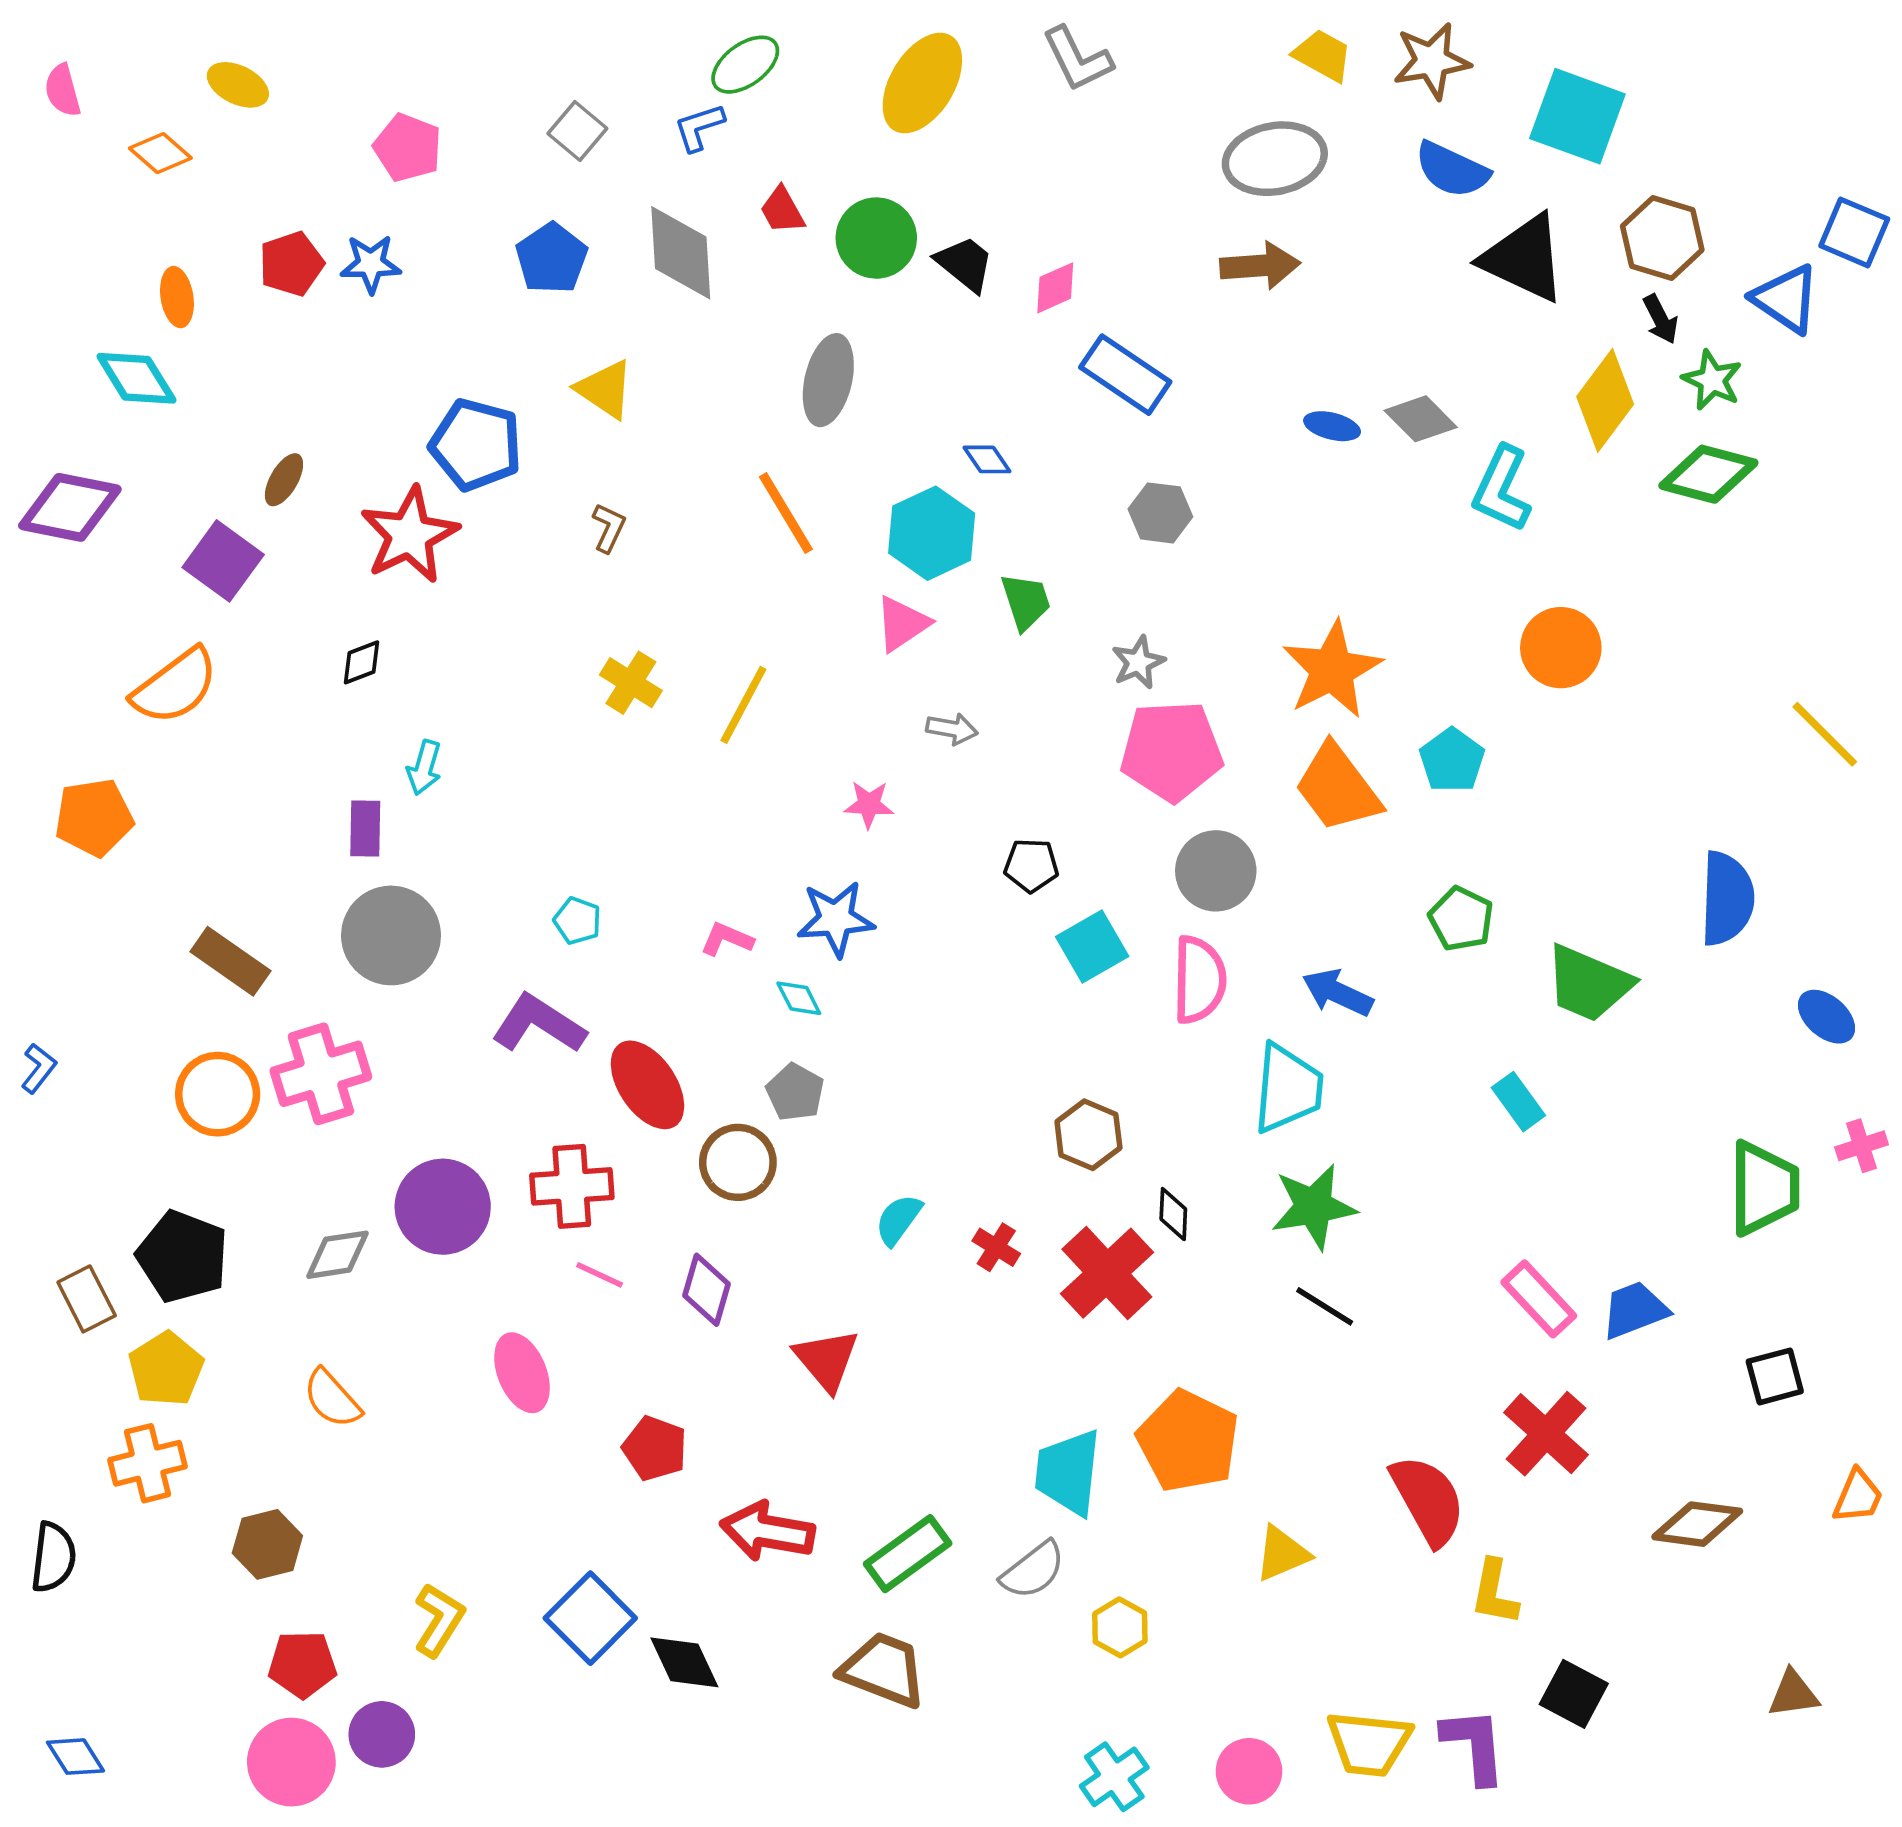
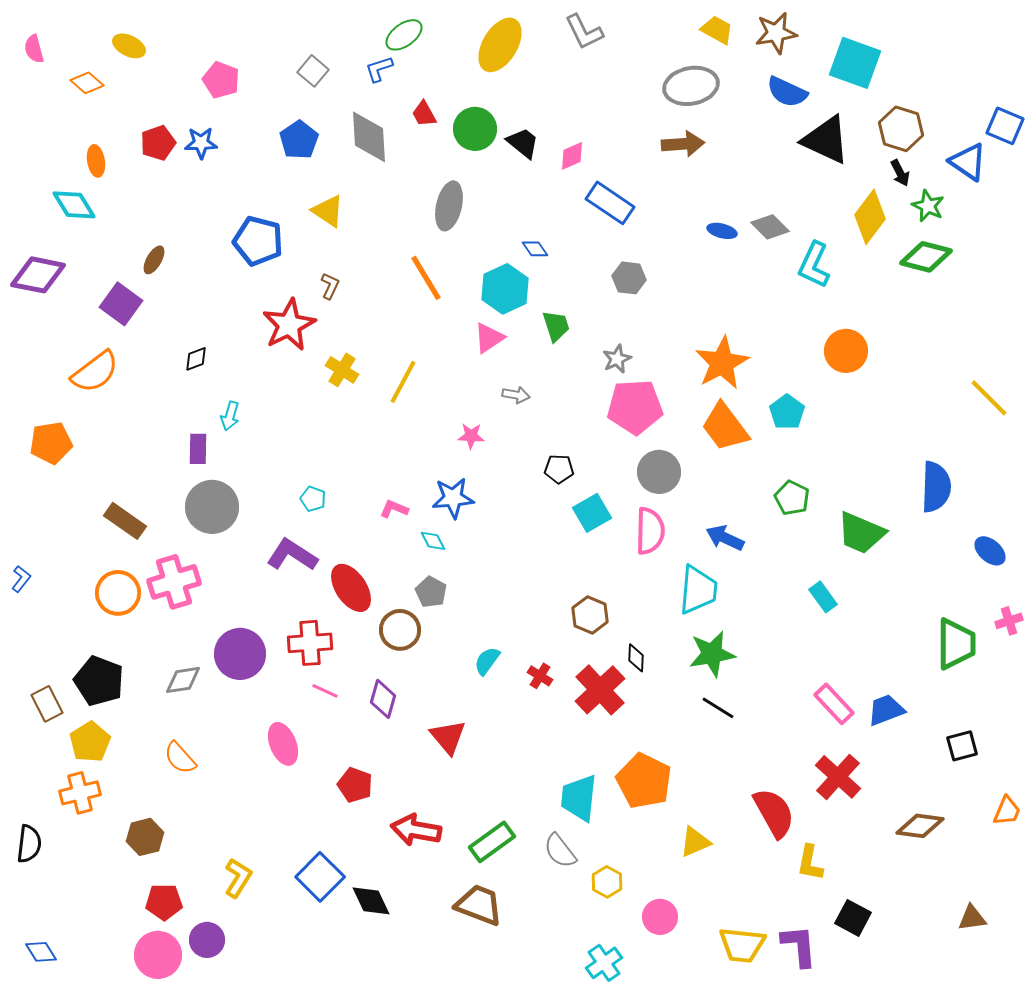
red star: (409, 535) -> (289, 325), moved
gray semicircle: (1033, 1570) -> (560, 851), turned 90
pink circle: (1249, 1771) -> (660, 917), moved

